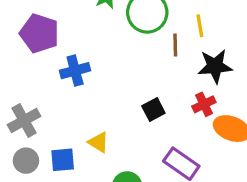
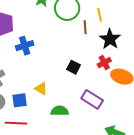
black star: (215, 66) -> (110, 39), turned -30
black square: (153, 110) -> (74, 67), turned -32

